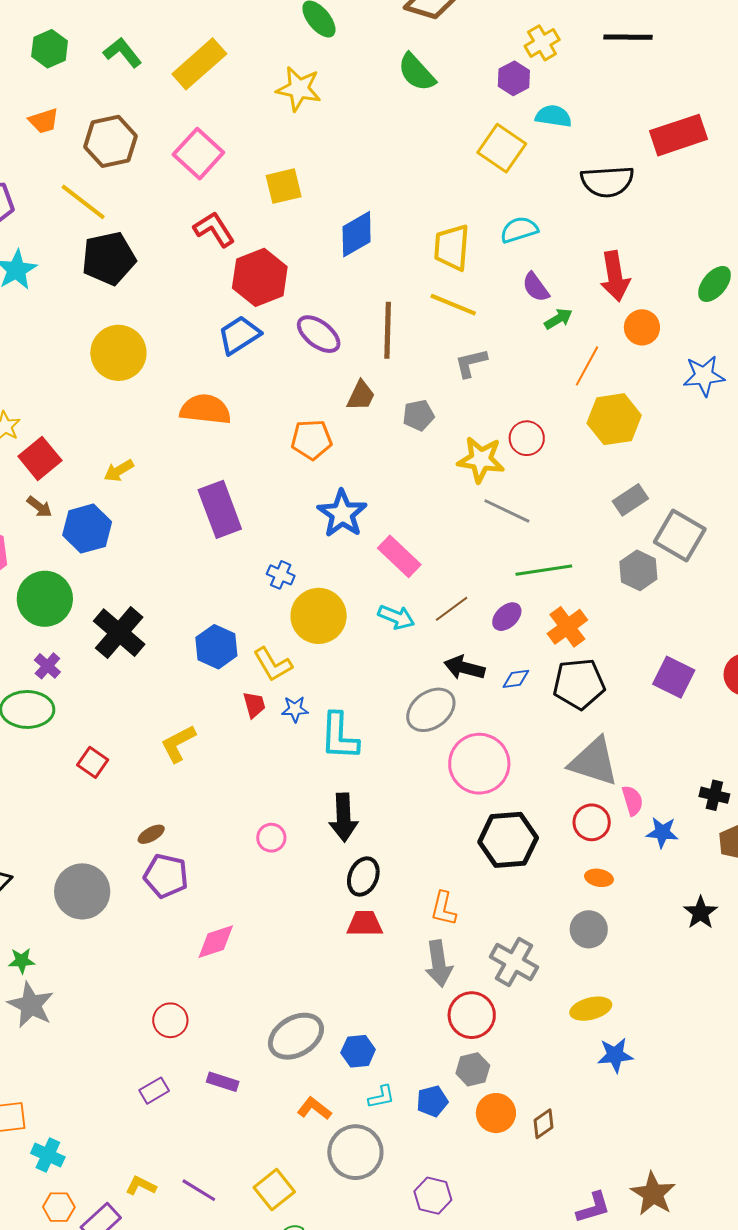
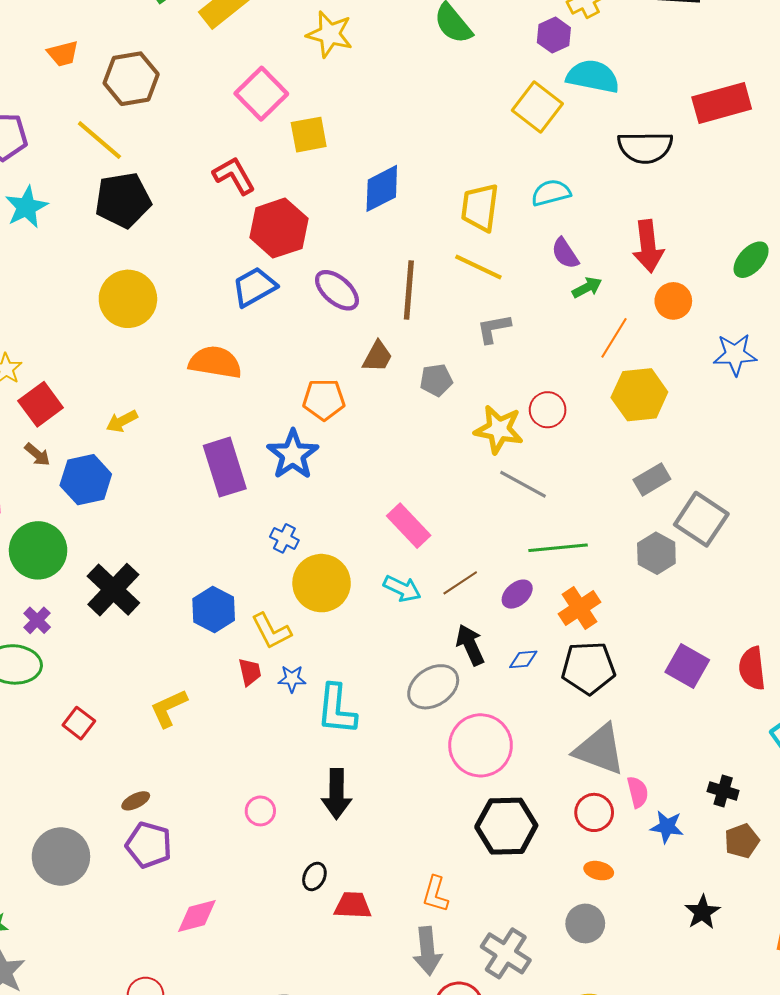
cyan semicircle: (553, 116) -> (593, 76), size x1.4
pink square: (198, 154) -> (261, 94), moved
blue star: (342, 514) -> (293, 455), moved
black arrow: (464, 668) -> (470, 645), turned 48
black ellipse: (363, 877) -> (314, 876), moved, size x0.7

